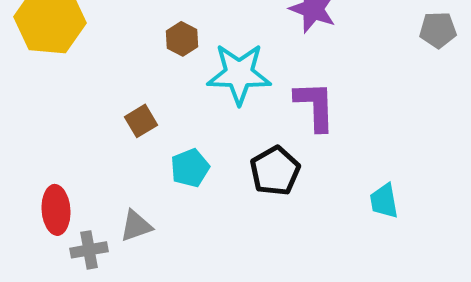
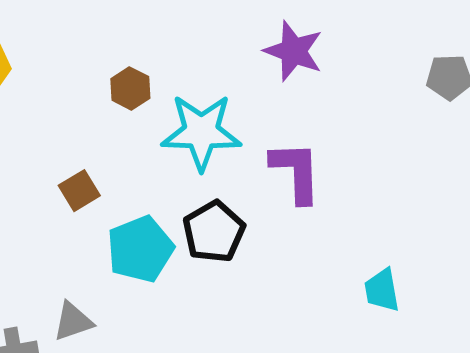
cyan pentagon: (190, 168) -> (140, 249), size x1.4
black pentagon: (275, 171) -> (214, 232), moved

